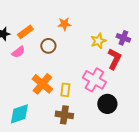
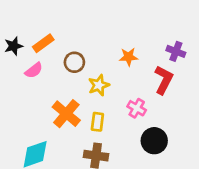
orange star: (64, 24) -> (129, 57), moved
yellow star: (98, 41) -> (99, 85), moved
pink cross: (94, 80) -> (137, 108), size x0.6

